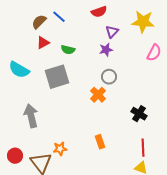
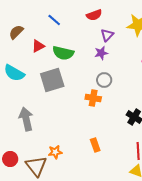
brown semicircle: (39, 22) -> (16, 32), moved
green semicircle: (68, 50) -> (63, 53), size x1.5
orange cross: (98, 95) -> (93, 98), turned -35

